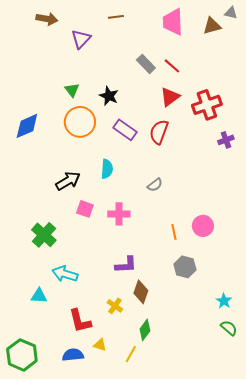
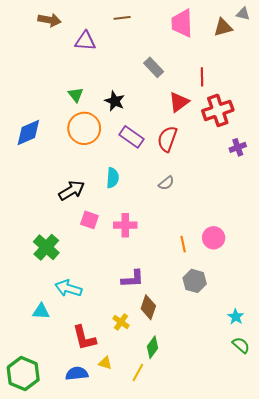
purple triangle: (81, 39) -> (85, 41), turned 50
red line: (172, 66) -> (202, 77), moved, turned 48
gray semicircle: (155, 185) -> (166, 183), moved

